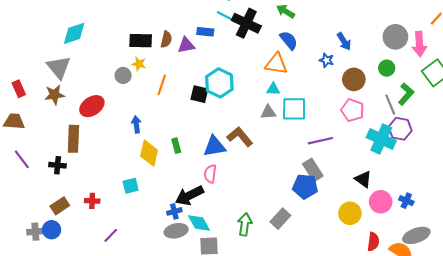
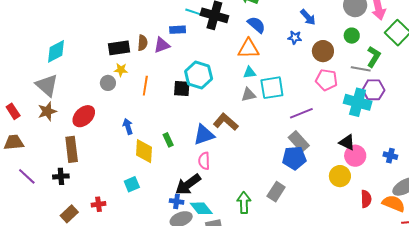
gray line: (390, 105) -> (361, 69), turned -48
pink circle: (381, 202) -> (355, 156), moved
blue cross: (174, 211) -> (177, 201), turned 32

